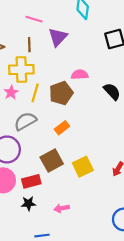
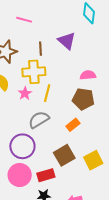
pink line: (34, 19) -> (24, 20), moved
purple triangle: (58, 37) -> (67, 41), turned -30
brown pentagon: (61, 93) -> (83, 99), moved, turned 30

